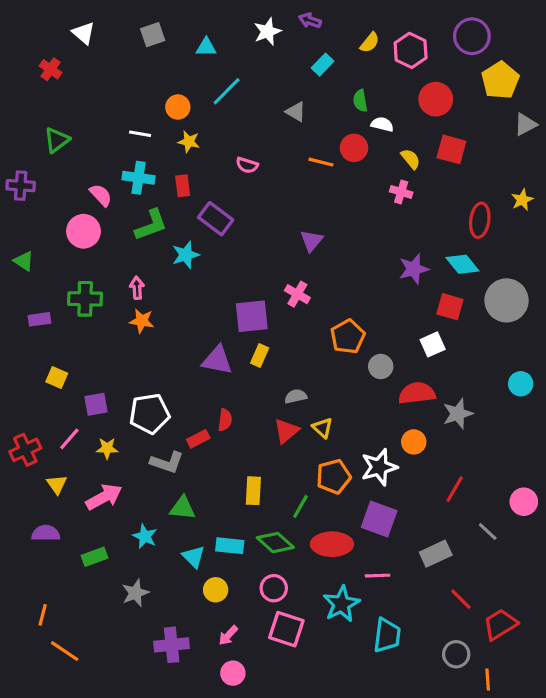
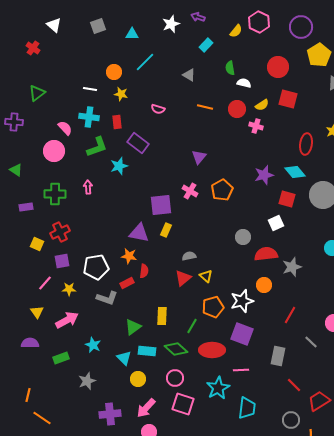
pink hexagon: (411, 50) -> (259, 22), moved
red circle: (354, 148) -> (237, 109), moved
yellow semicircle: (411, 159) -> (262, 105), turned 96
orange star: (142, 321) -> (129, 256), moved
orange pentagon: (348, 337) -> (222, 190), moved
red cross: (25, 450) -> (60, 232), moved
green triangle: (183, 508) -> (133, 327), moved, turned -42
gray rectangle: (436, 554) -> (278, 356), turned -54
pink arrow: (228, 635) -> (146, 408), size x1.5

